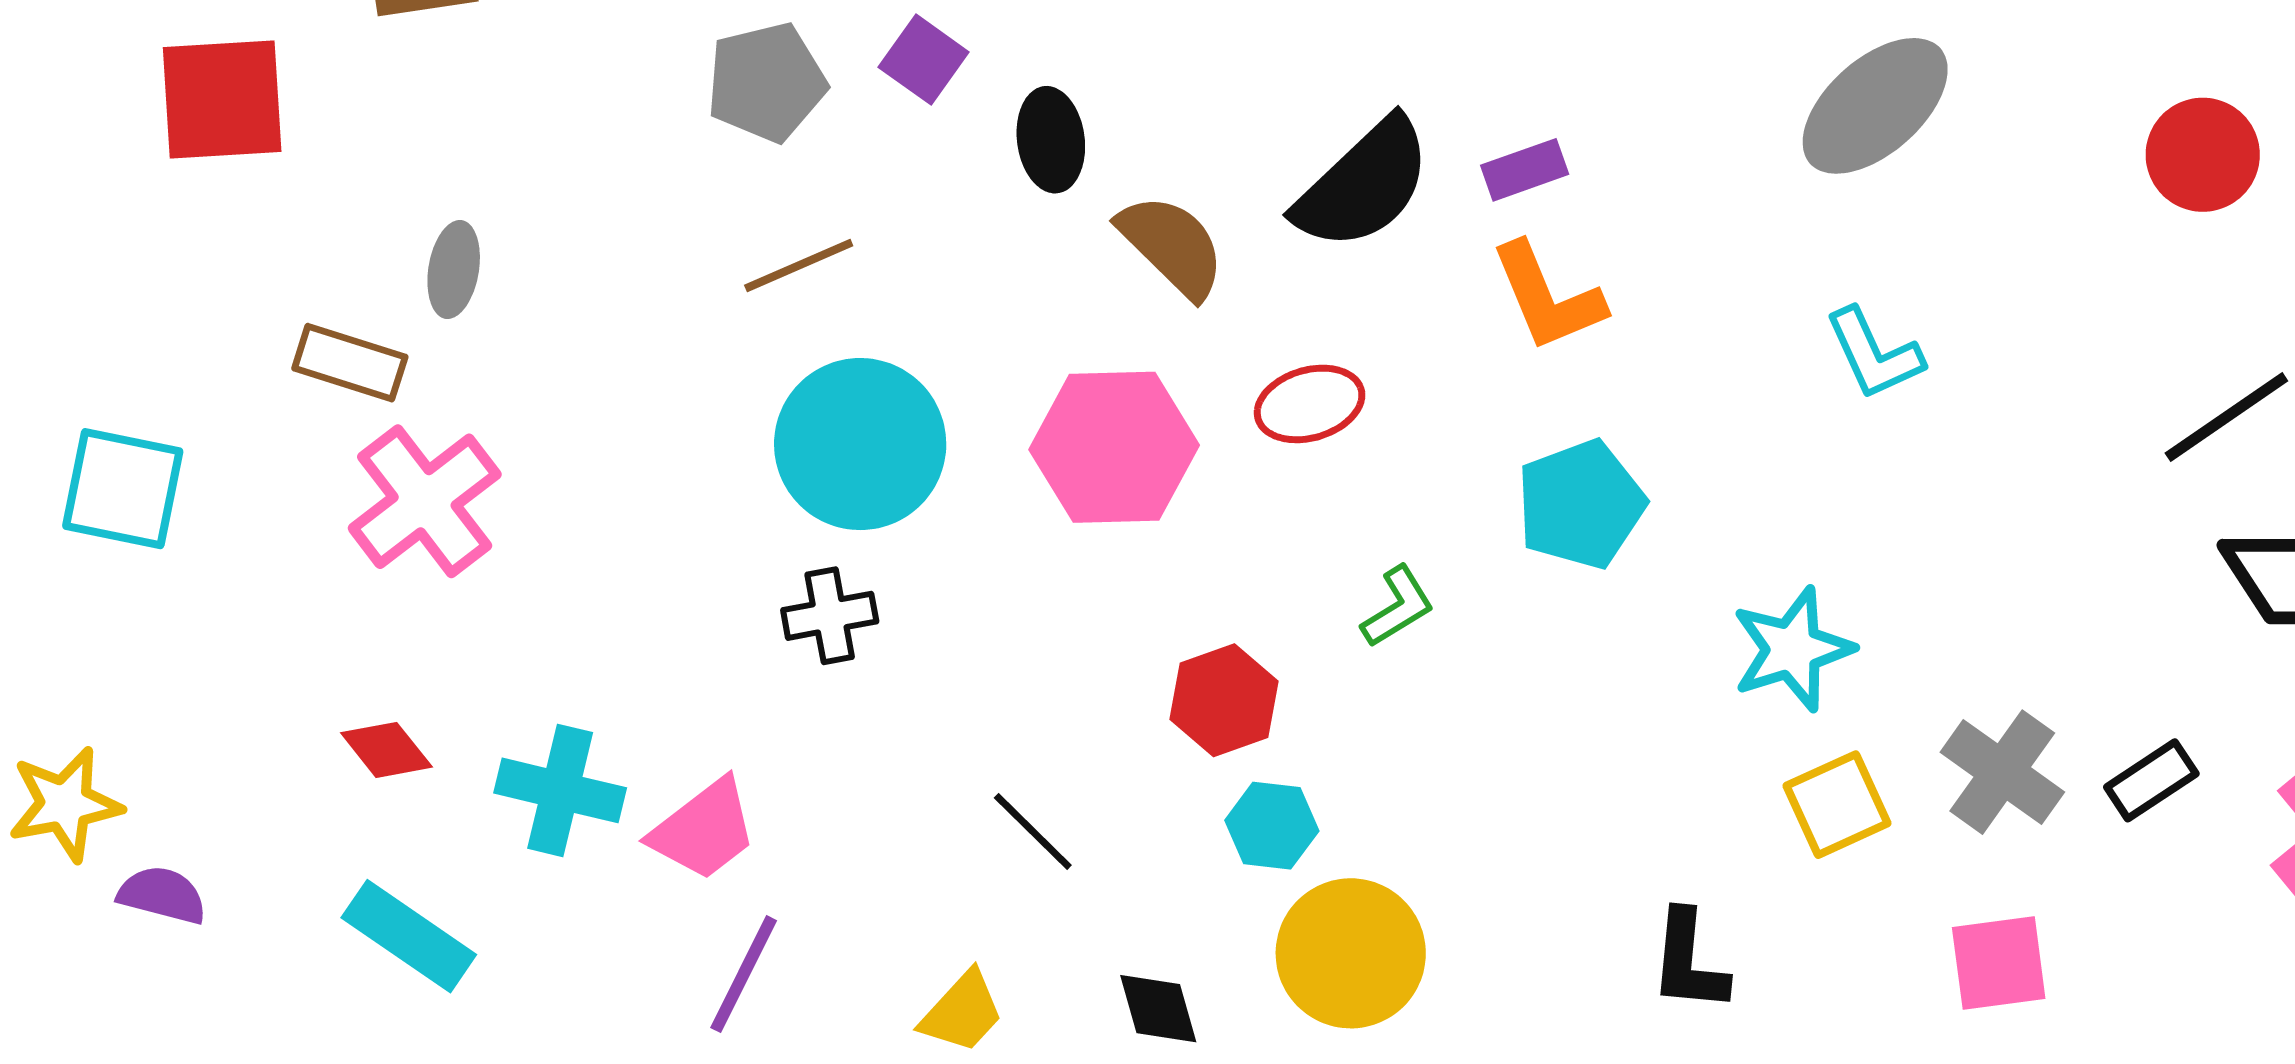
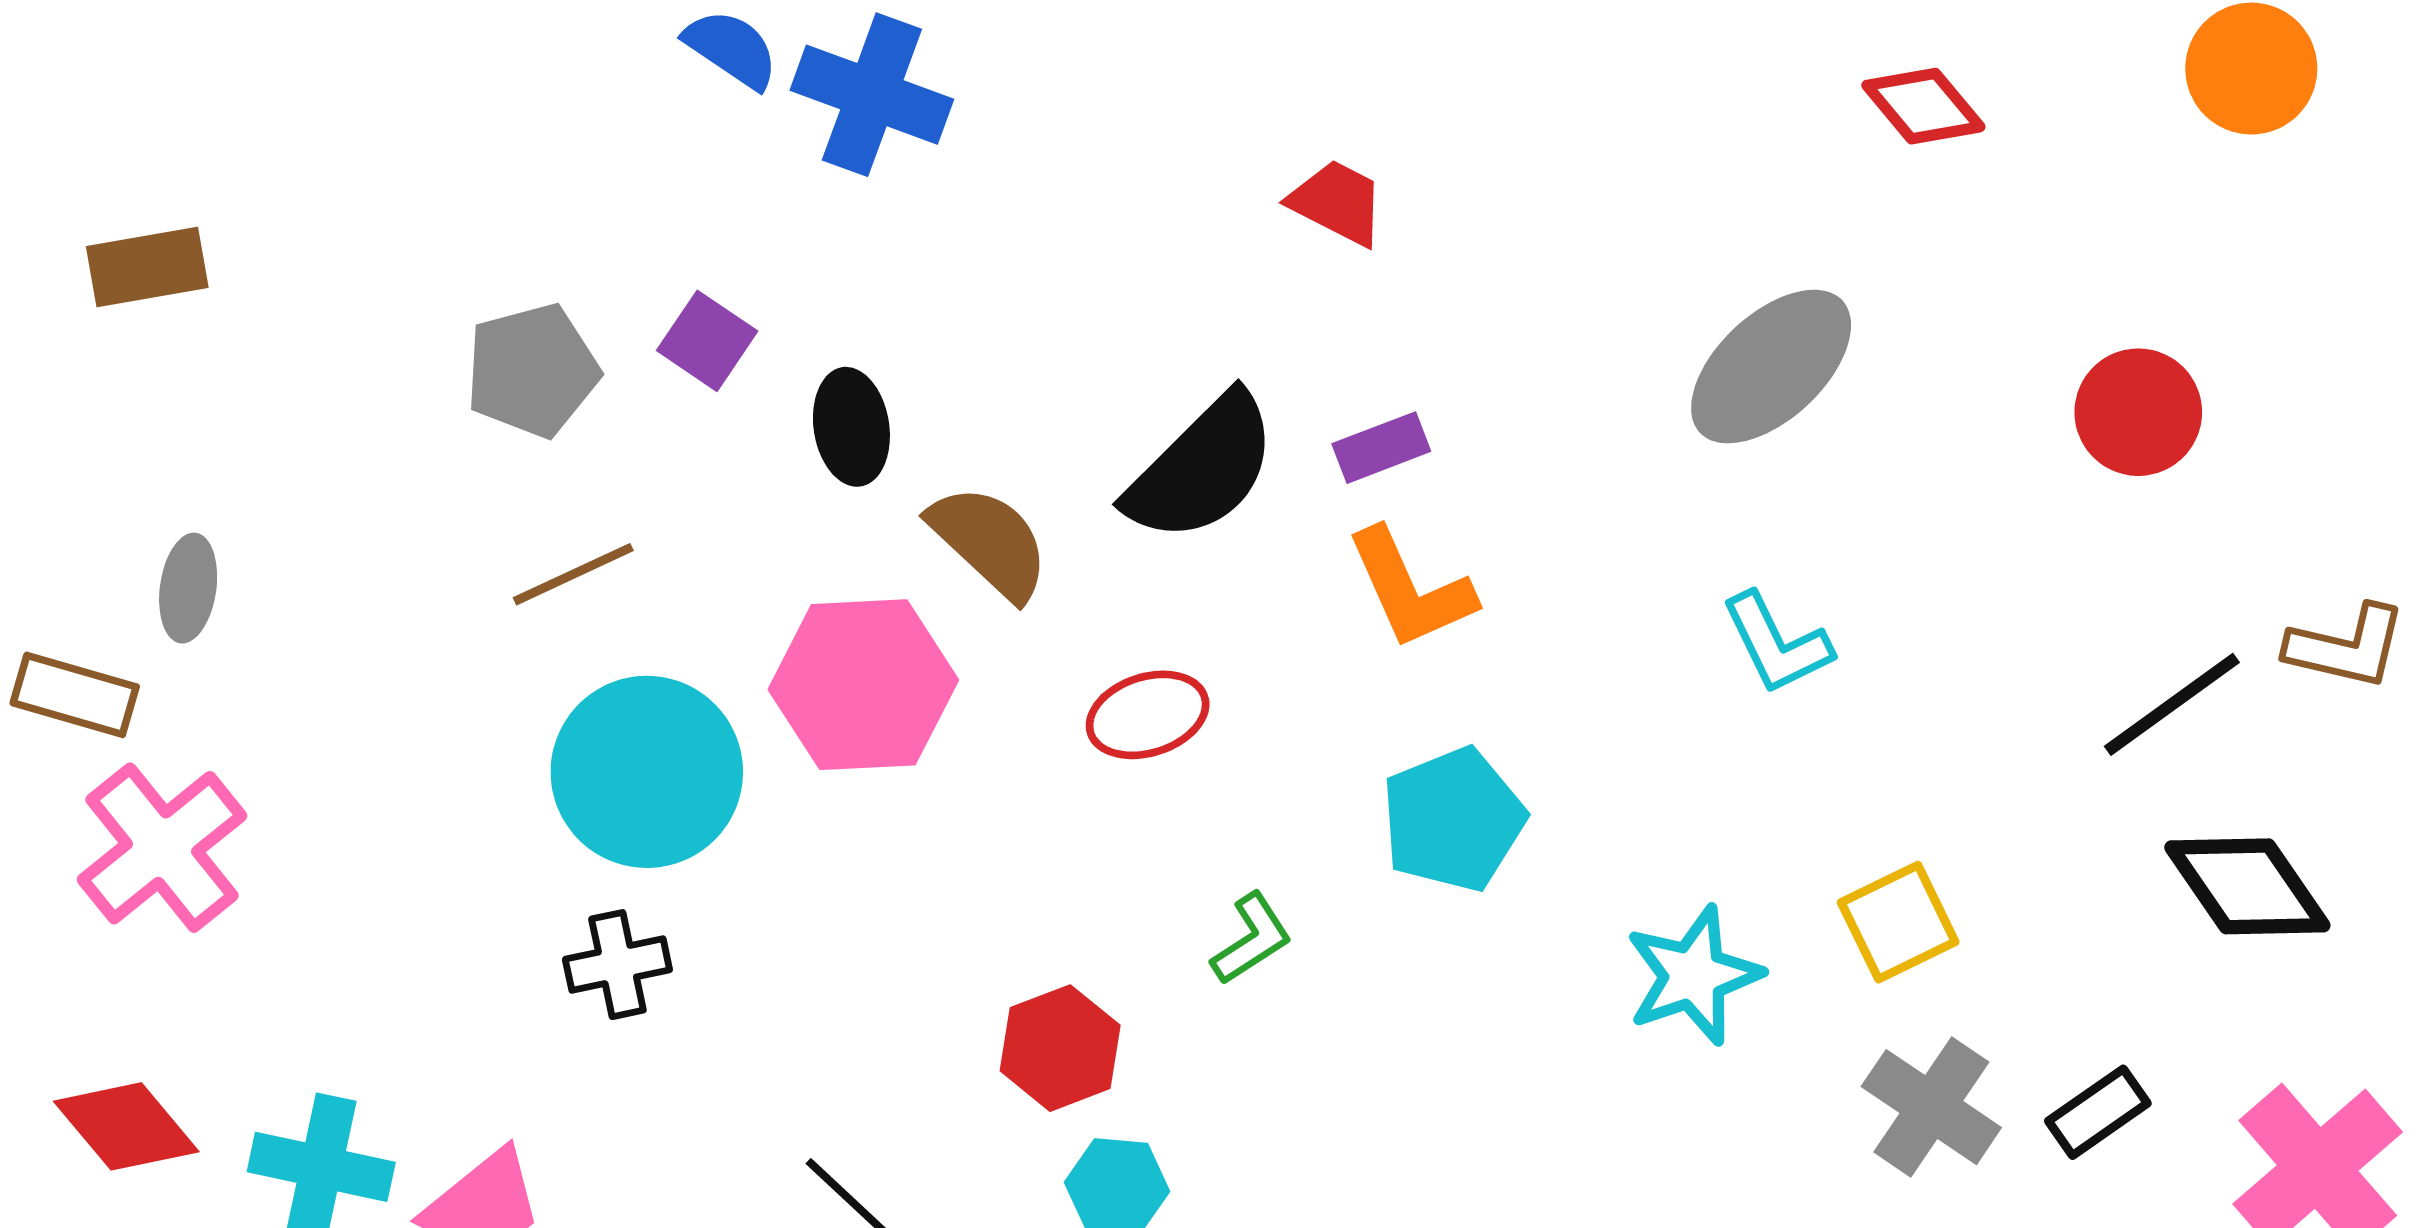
pink hexagon: (1114, 447) -> (863, 685), moved
red diamond: (386, 750) -> (126, 1126), size x1.4
yellow square: (1837, 805) -> (1898, 922), moved

